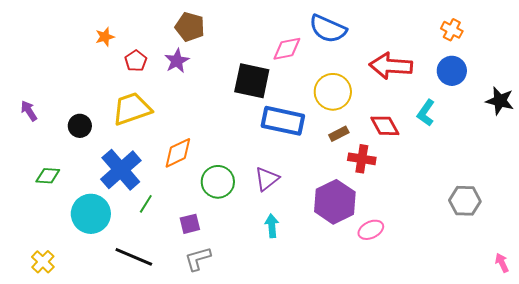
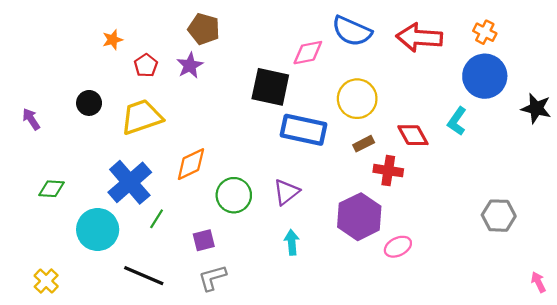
red arrow: (391, 66) -> (419, 38), moved
blue circle: (452, 71) -> (485, 76), size x1.4
black circle: (80, 126) -> (89, 103), moved

